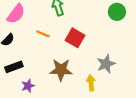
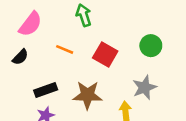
green circle: (117, 12) -> (151, 46), moved
black rectangle: (14, 67) -> (46, 90), moved

